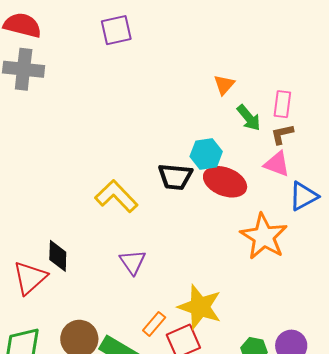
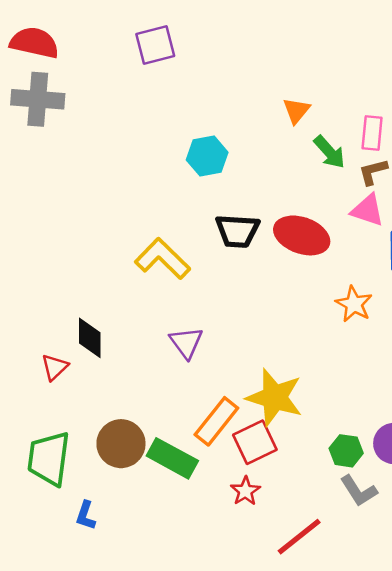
cyan hexagon: (206, 154) -> (207, 156), moved
orange star: (264, 236) -> (354, 304), size x0.6
red triangle: (30, 278) -> (55, 367), size x0.6
orange rectangle: (154, 324) -> (216, 421), size x1.5

